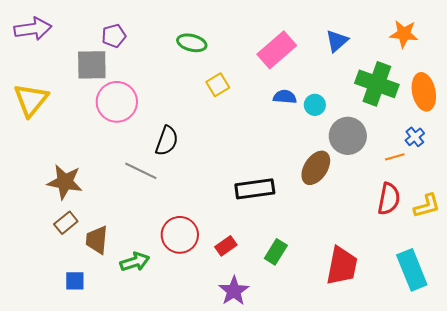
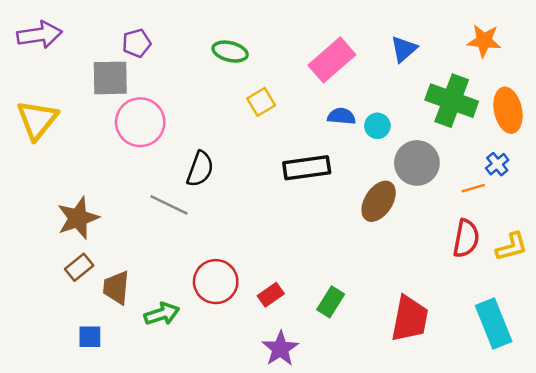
brown star: (65, 182) -> (78, 218), turned -30
black rectangle: (255, 189) -> (307, 168), moved

